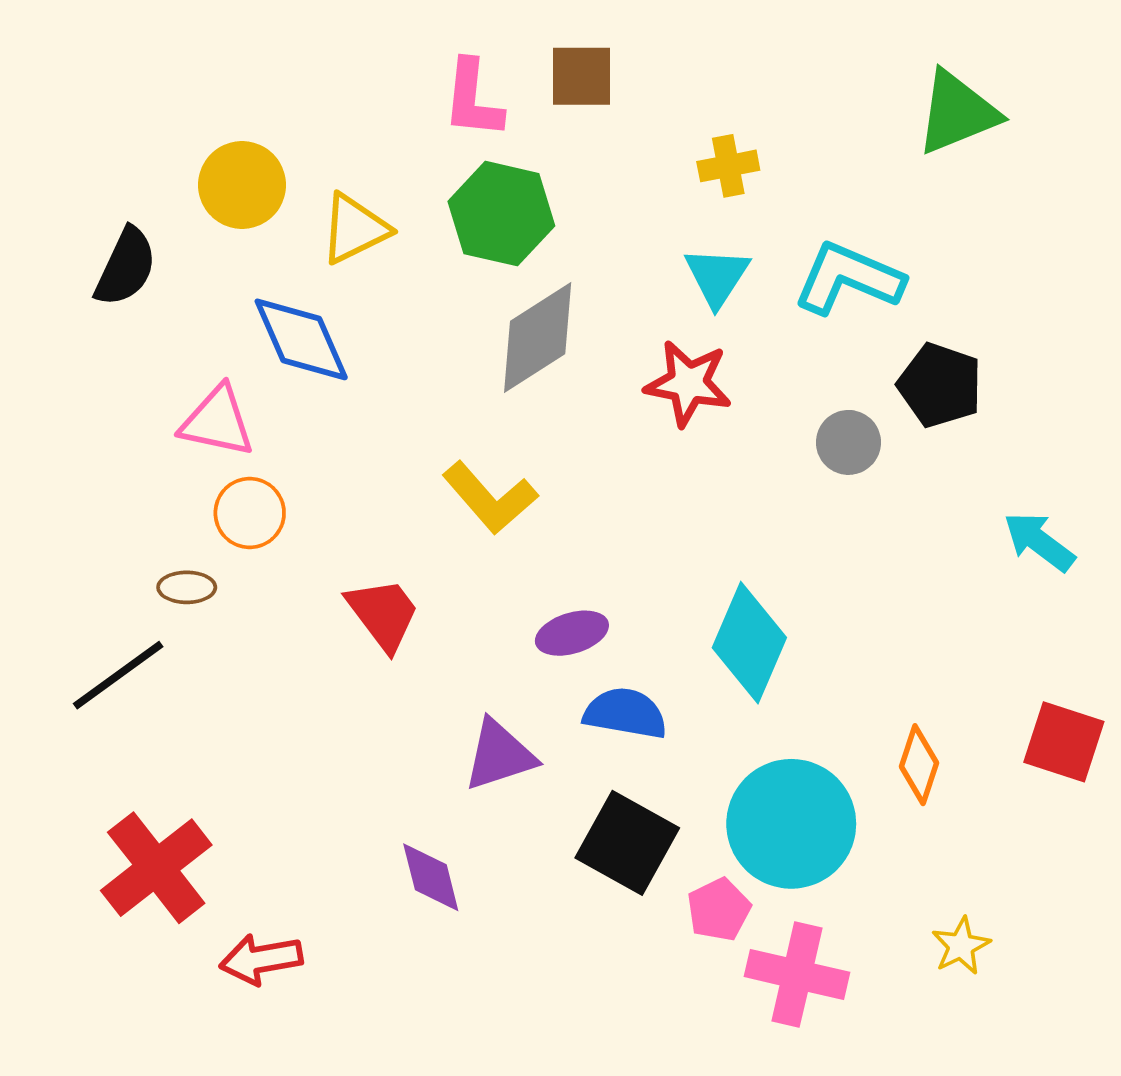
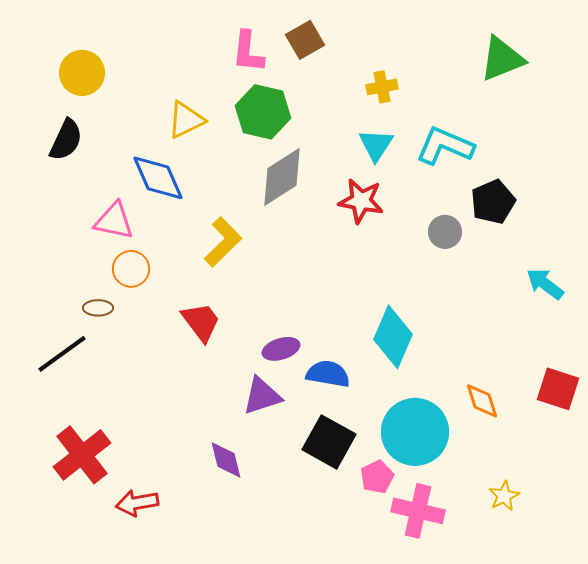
brown square: (581, 76) -> (305, 40), turned -30
yellow circle: (242, 185) -> (82, 73), moved
black pentagon: (940, 385) -> (493, 202), turned 30
yellow L-shape: (490, 498) -> (223, 242), moved, turned -93
purple ellipse: (572, 633) -> (281, 349), moved
orange diamond: (919, 765) -> (482, 401), turned -36

